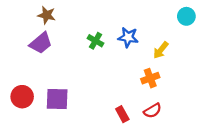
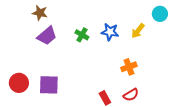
purple trapezoid: (41, 43) -> (47, 36), moved
yellow arrow: (161, 50) -> (138, 31), moved

